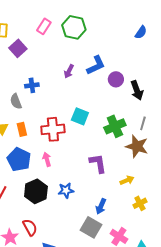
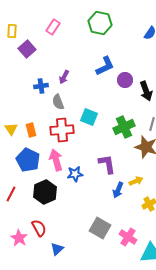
green hexagon: (74, 27) -> (100, 23), moved
purple arrow: (69, 71) -> (64, 77), moved
gray semicircle: (16, 101) -> (58, 102), moved
pink arrow: (47, 159) -> (56, 160), size x1.5
blue star: (66, 190) -> (75, 174), moved
blue arrow: (101, 206) -> (118, 190), moved

